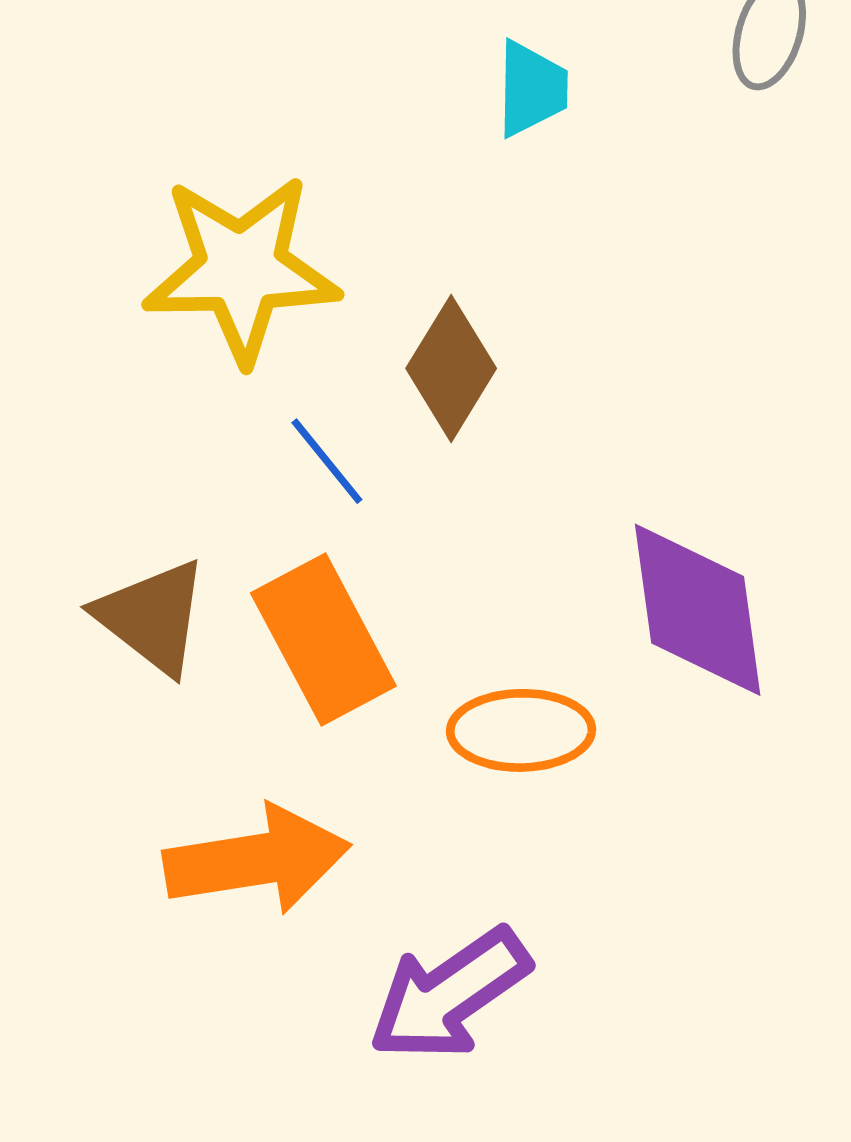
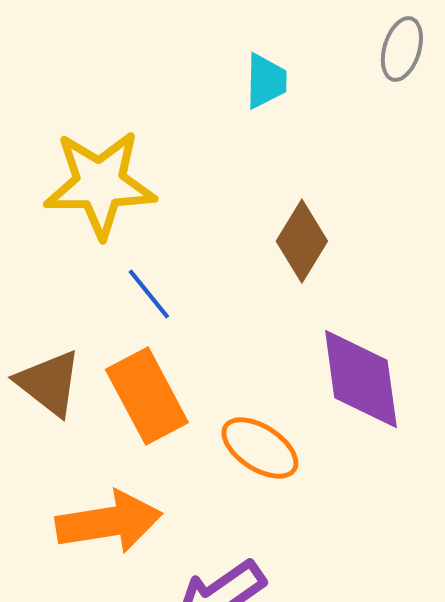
brown diamond: (451, 368) -> (302, 241), moved
orange ellipse: (521, 730) -> (260, 448), turned 34

